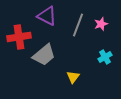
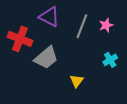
red cross: (19, 37) -> (20, 39), turned 30

